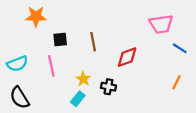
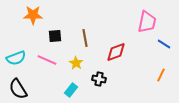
pink trapezoid: (161, 24) -> (147, 22), turned -70
pink line: (51, 66) -> (47, 60), turned -54
yellow star: (83, 79) -> (76, 63), moved

